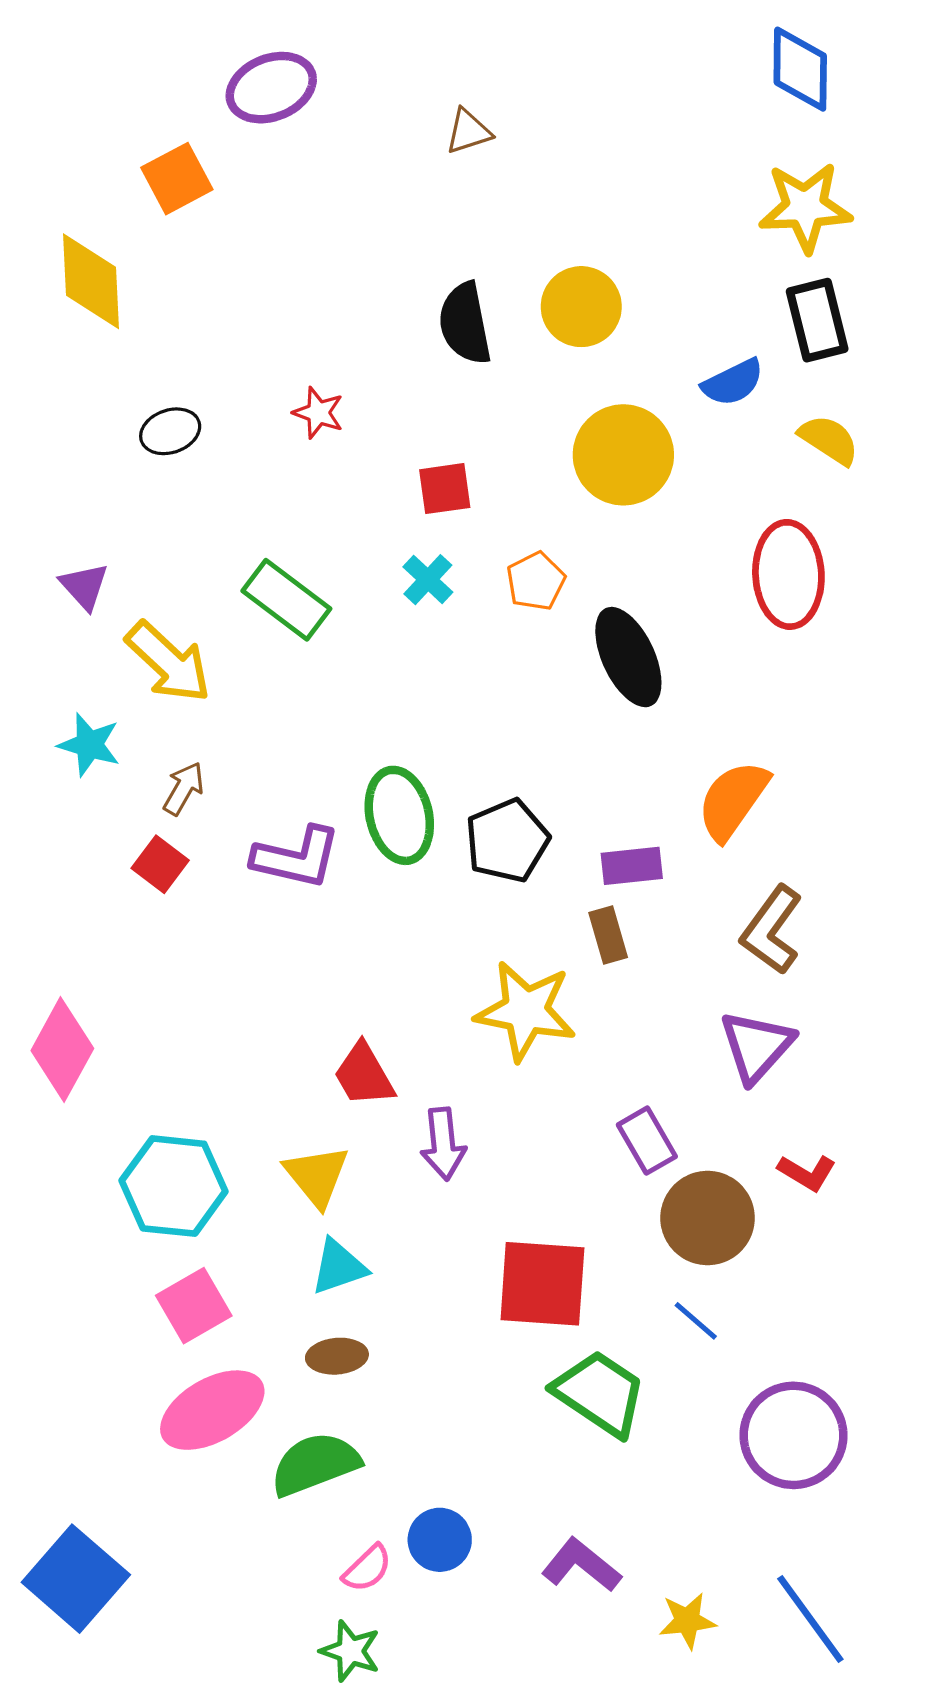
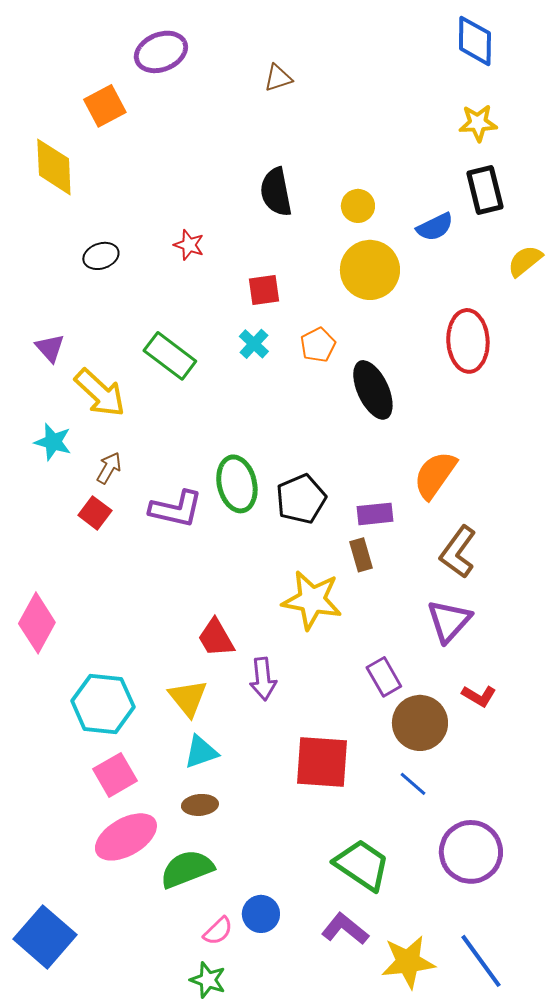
yellow star: (805, 207) -> (478, 123), size x0.7
yellow circle: (581, 307) -> (358, 206), moved, size x0.7
yellow semicircle: (829, 440) -> (525, 261), moved, turned -72
green trapezoid: (600, 1393) -> (362, 865), moved
yellow star: (687, 1621) -> (408, 962), size x1.6

